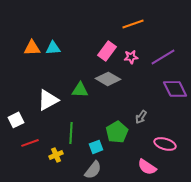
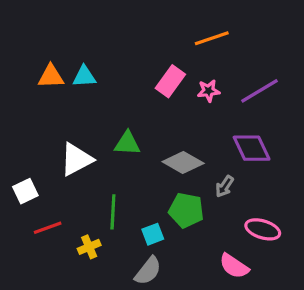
gray diamond: (108, 79) -> (183, 162), moved
purple diamond: (175, 89) -> (252, 148), moved
green pentagon: (117, 132) -> (186, 210), turned -30

